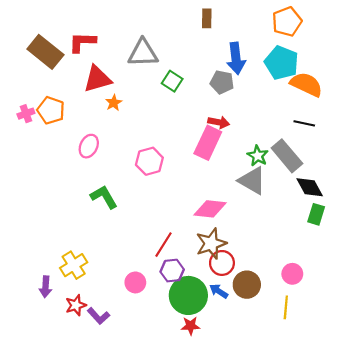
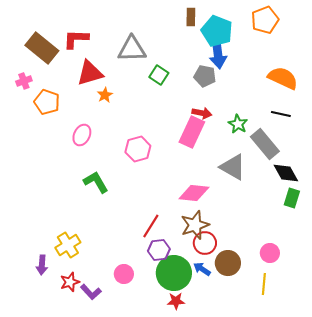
cyan pentagon: (281, 63) -> (217, 31), moved
pink cross: (26, 114) -> (24, 81), moved
green star: (258, 156) -> (238, 124), moved
pink circle: (135, 282) -> (124, 274), moved

